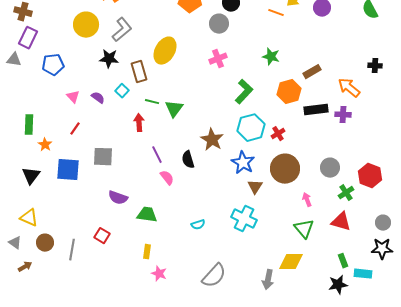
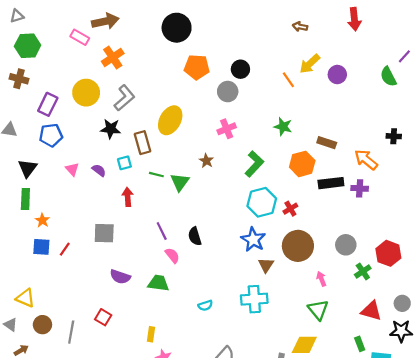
orange line: (276, 13) -> (288, 80), turned 35
purple rectangle: (28, 38) -> (48, 104), moved
brown rectangle: (312, 72) -> (327, 143), turned 48
cyan square: (122, 91) -> (124, 163), turned 32
red arrow: (139, 123) -> (128, 197), moved
red line: (75, 129) -> (65, 249), moved
brown star: (212, 140) -> (206, 161), moved, size x0.6
blue square: (68, 170) -> (41, 247), moved, size x0.7
black triangle: (31, 176) -> (28, 168), moved
green trapezoid: (147, 215) -> (158, 283), moved
cyan cross: (244, 219) -> (254, 299), turned -30
red triangle: (341, 222) -> (371, 311), moved

